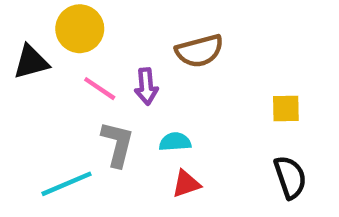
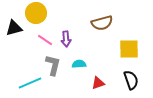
brown semicircle: (199, 51) -> (102, 23), moved
yellow square: (286, 108) -> (129, 49), size x1.5
red triangle: (186, 184) -> (98, 83), moved

